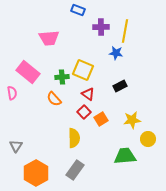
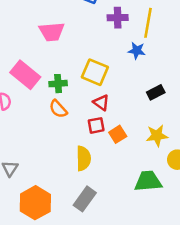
green cross: (62, 77) -> (58, 84), moved
black rectangle: (120, 86) -> (156, 92), moved
red square: (84, 112) -> (96, 125), turned 32

